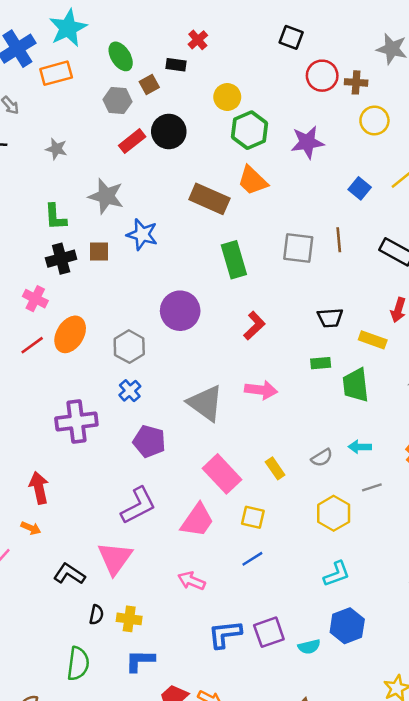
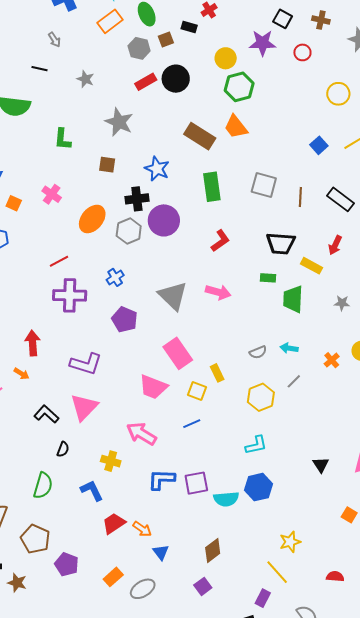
orange rectangle: (56, 73) -> (110, 21), moved, turned -30
red circle: (322, 76) -> (302, 52), size x0.7
brown cross: (356, 82) -> (321, 20), moved
purple star: (307, 142) -> (263, 43), moved
green L-shape: (55, 217) -> (63, 139), moved
blue star: (142, 235) -> (157, 169), moved
brown line: (339, 240) -> (300, 197), moved
black cross: (61, 259) -> (137, 199), moved
black trapezoid: (330, 318) -> (281, 243), size x1.4
orange ellipse: (70, 334) -> (92, 219), moved
red line: (32, 345) -> (59, 261), moved
gray hexagon: (129, 347) -> (129, 231), moved
yellow rectangle: (275, 468) -> (217, 373), moved
gray line: (372, 487) -> (294, 381), turned -35
purple L-shape: (138, 506) -> (86, 364), moved, turned 36
pink trapezoid: (197, 520) -> (153, 387), turned 68
pink arrow: (192, 581) -> (141, 434), size x1.4
yellow cross: (129, 619) -> (111, 461), moved
cyan semicircle: (309, 647) -> (226, 499), size x1.4
blue L-shape: (140, 661) -> (92, 490), turned 55

